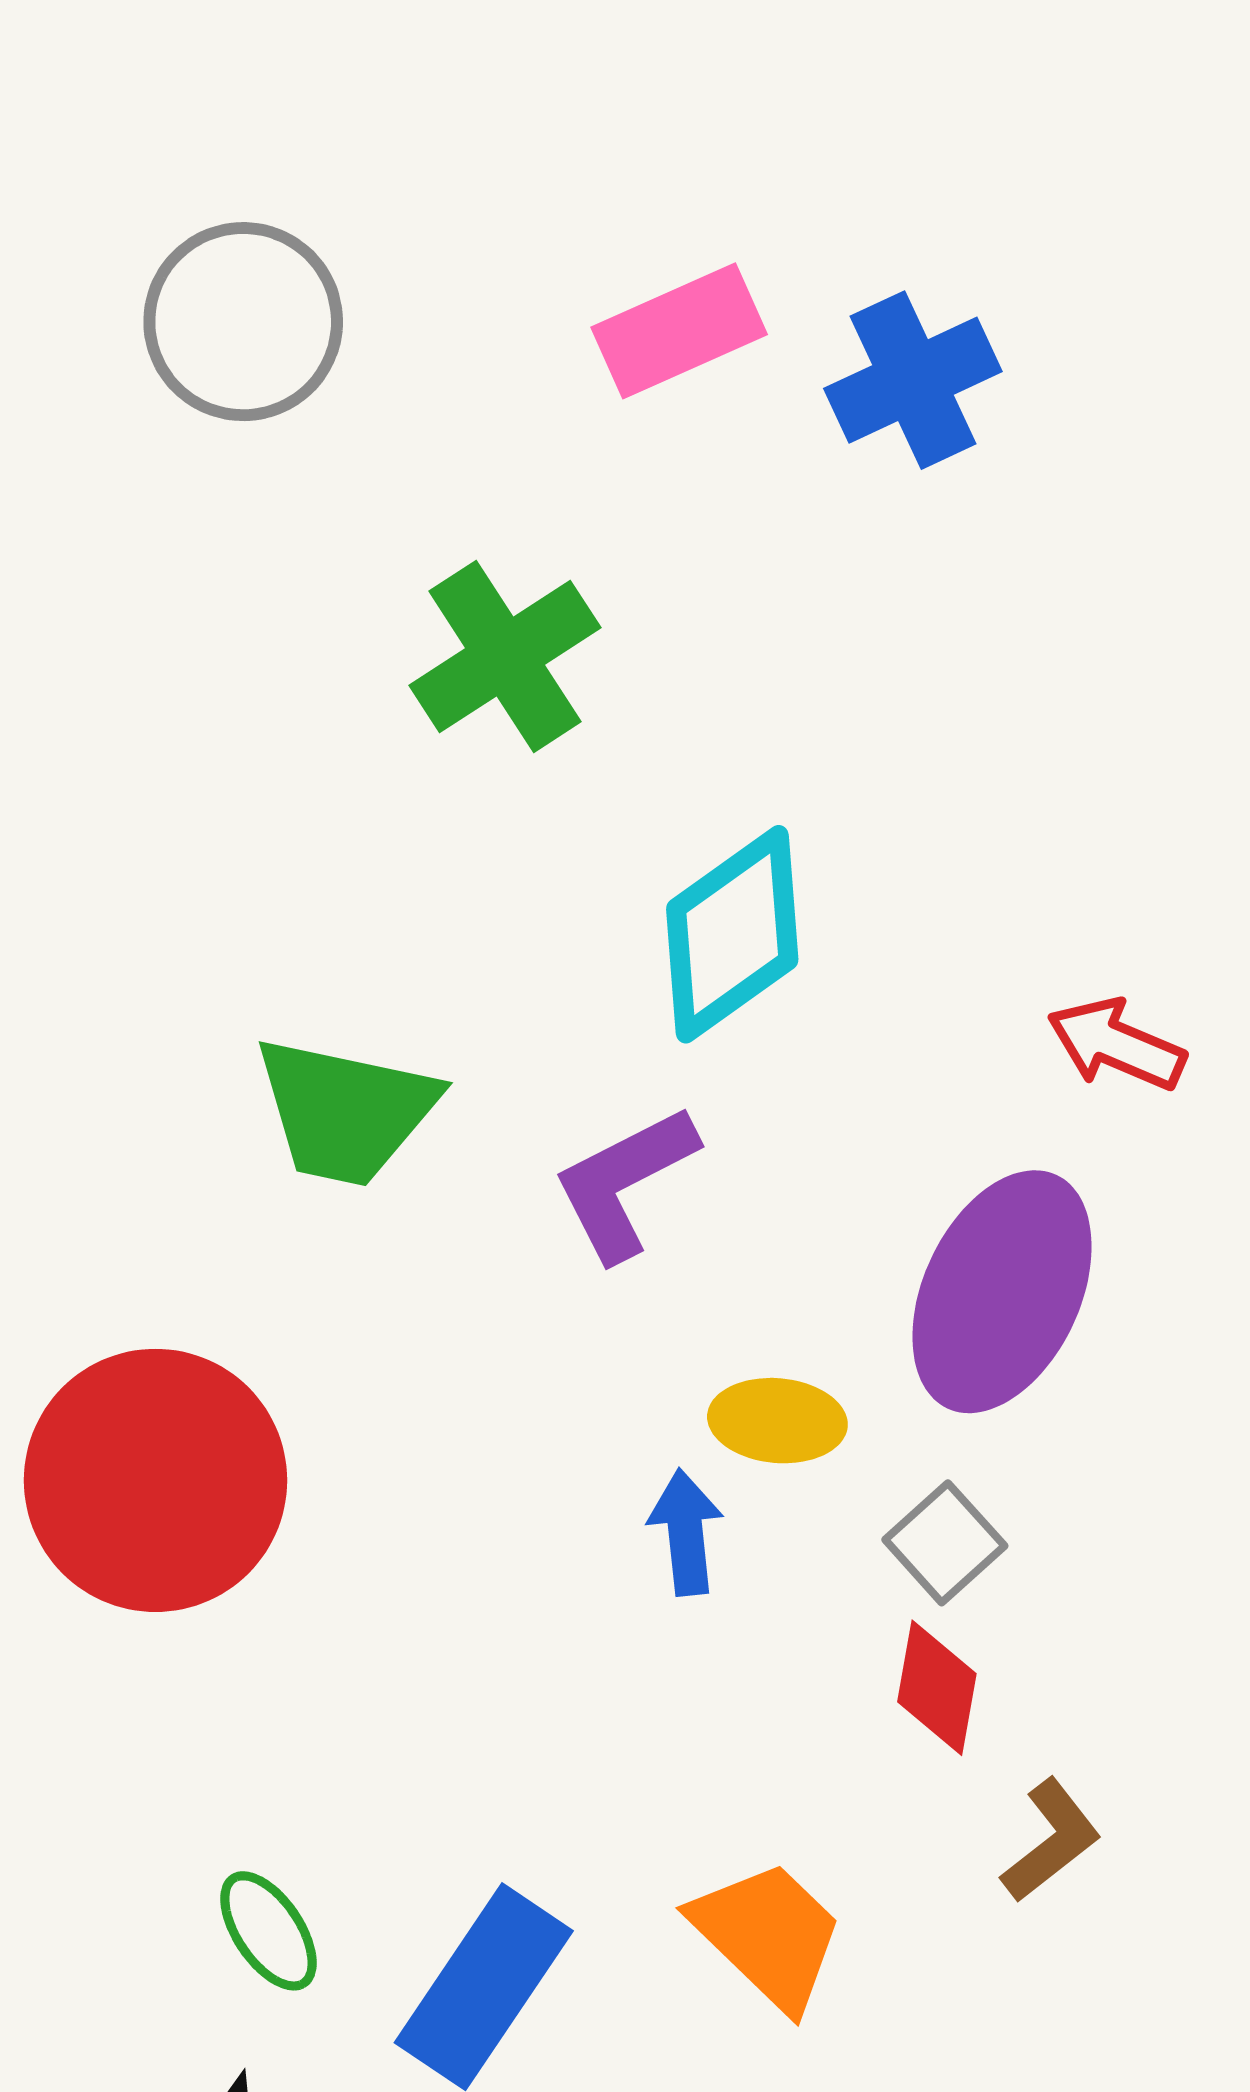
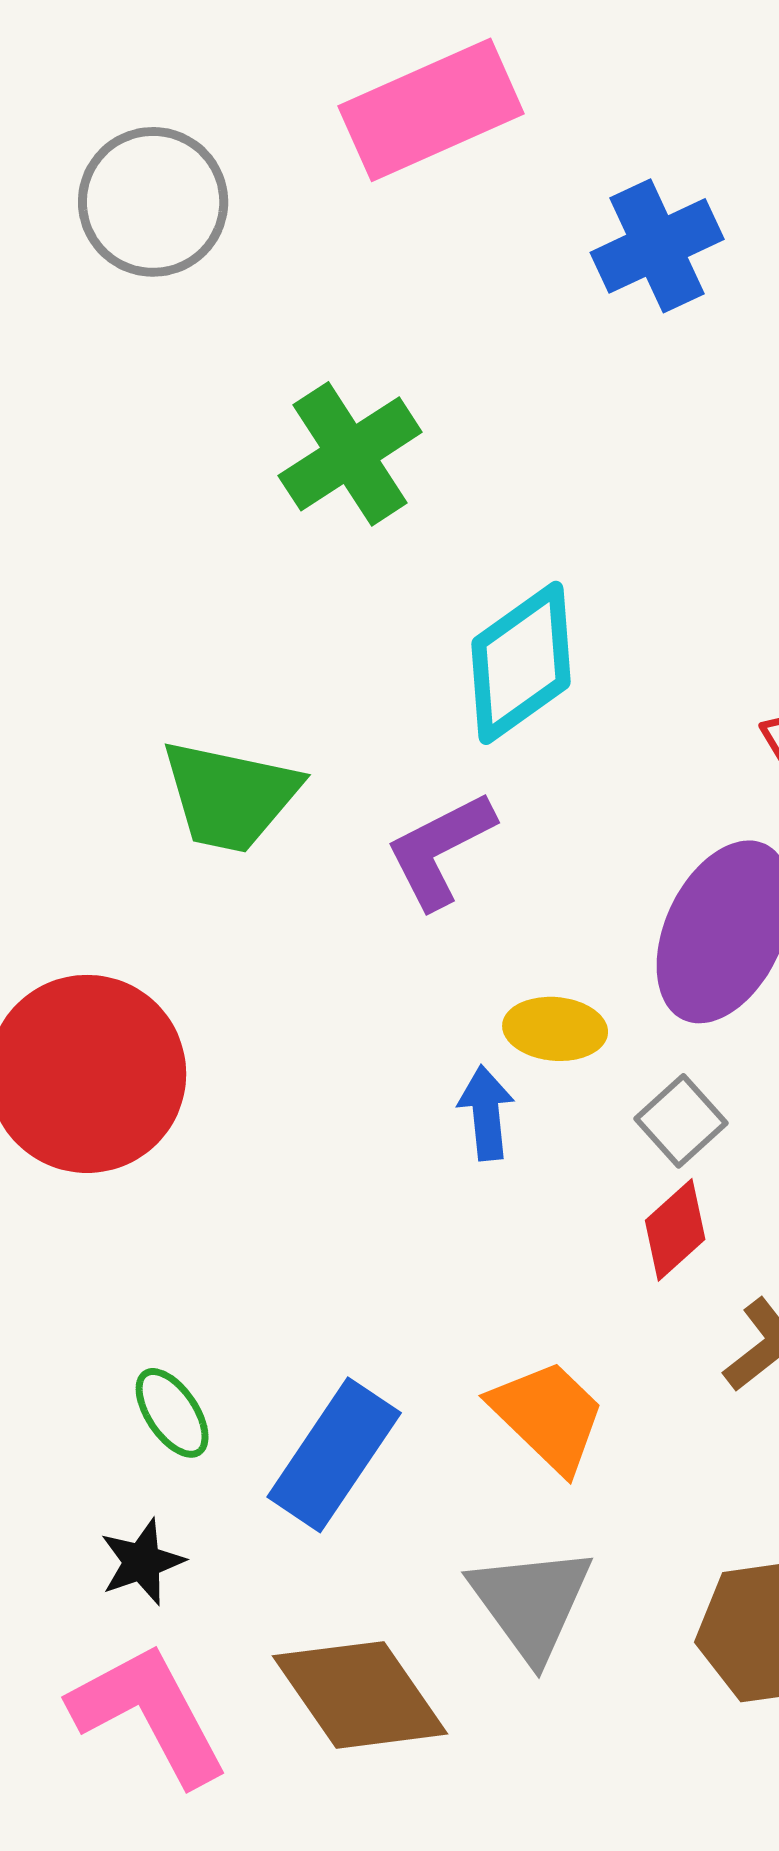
pink rectangle: (679, 331) -> (431, 110), moved, size x1.4
red diamond: (937, 1688) -> (675, 1230), turned 38

